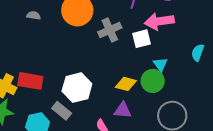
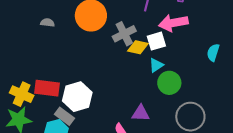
cyan triangle: (160, 64) -> (156, 65), moved, turned 35
yellow diamond: (126, 84) -> (138, 47), moved
white hexagon: (77, 88) -> (77, 97), moved
gray rectangle: (62, 111) -> (64, 116), moved

